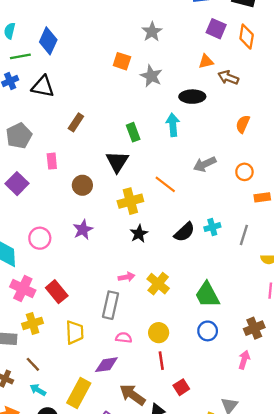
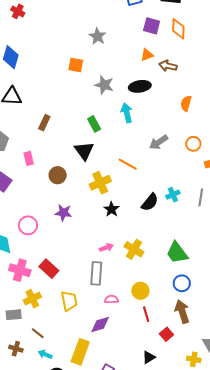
gray star: (151, 76) -> (104, 85), moved
purple star: (83, 230) -> (63, 213), turned -30
brown arrow: (132, 395) -> (182, 312), moved, turned 45

